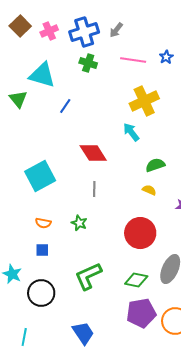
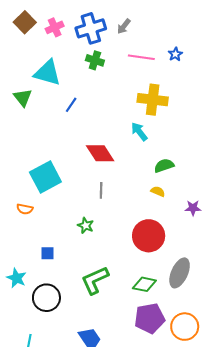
yellow cross: (144, 101) -> (153, 100), turned 32
orange semicircle: (43, 223) -> (25, 209), moved

